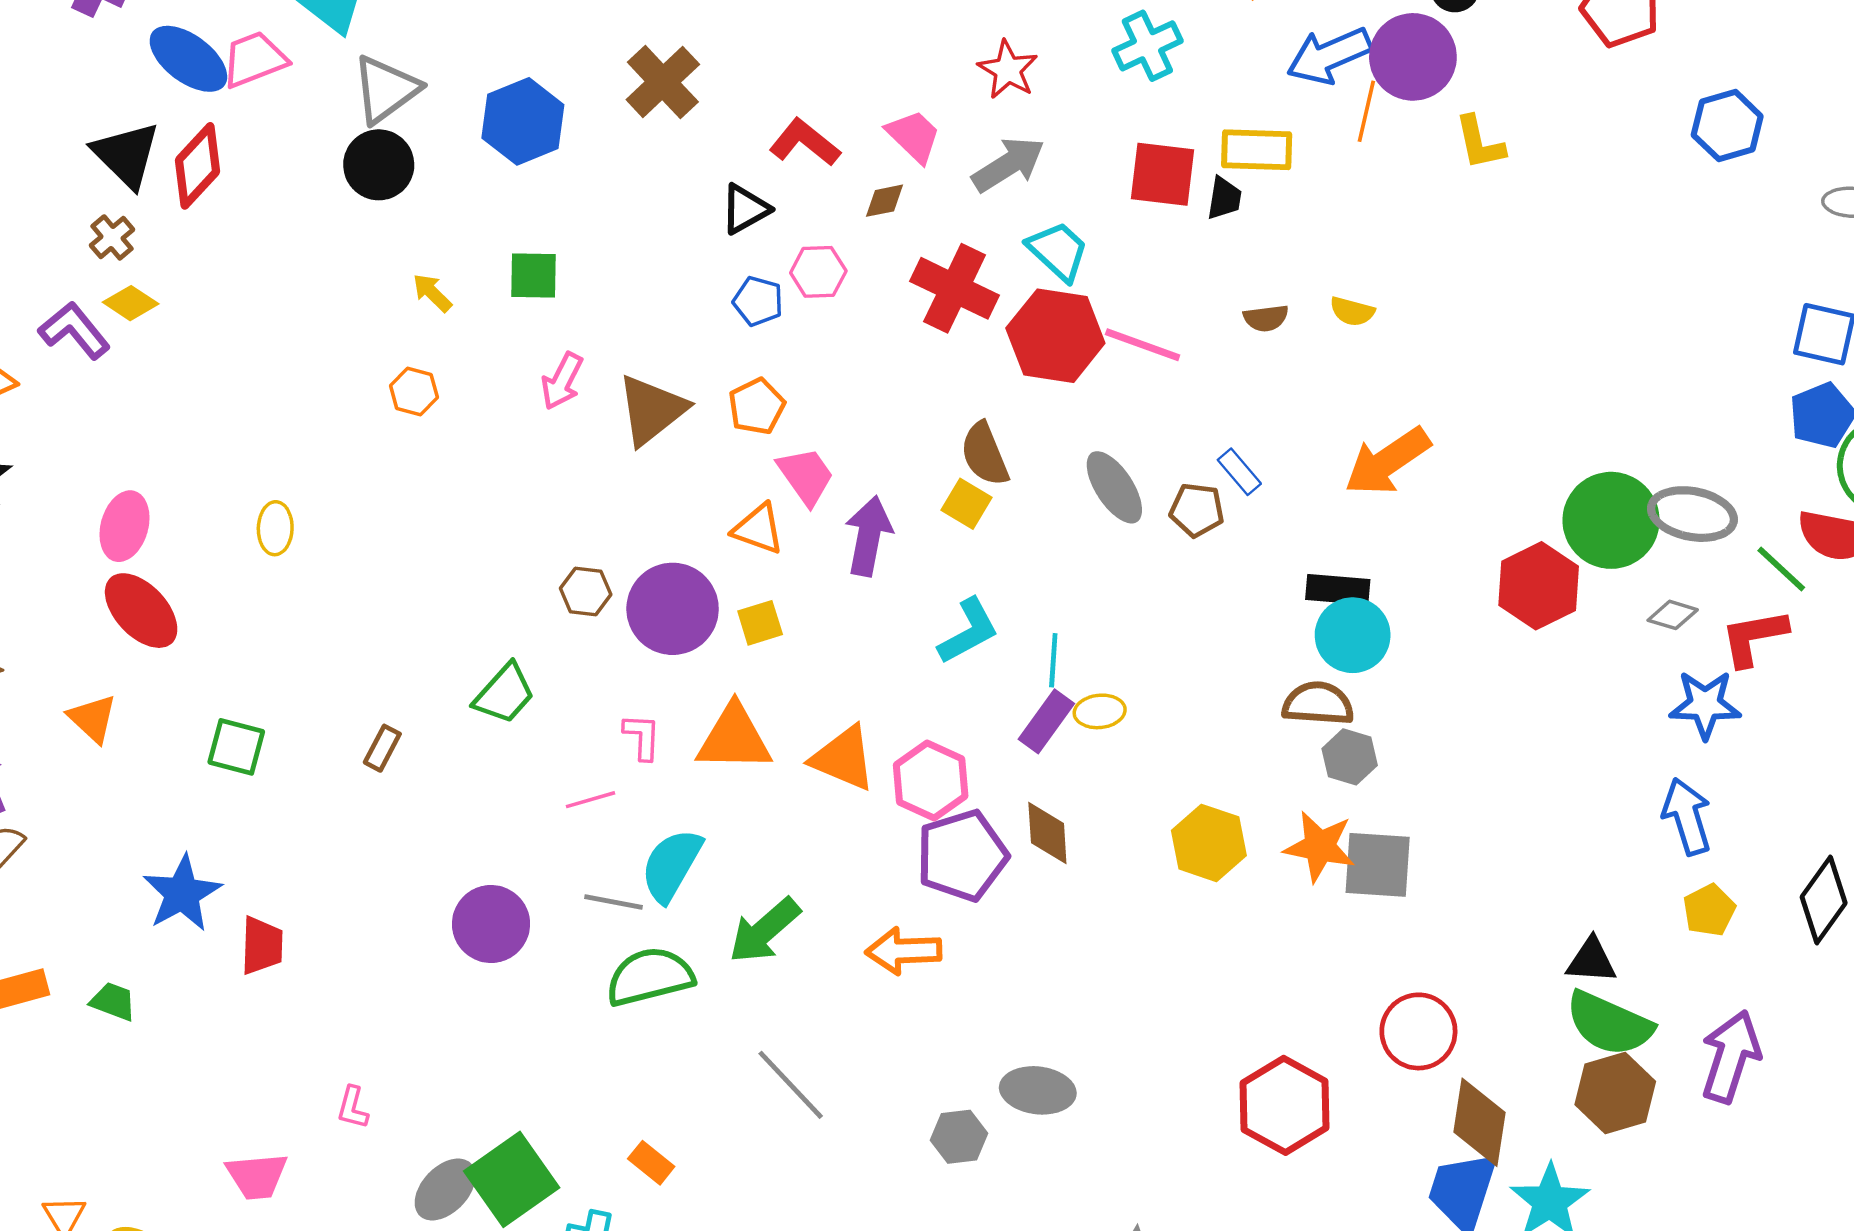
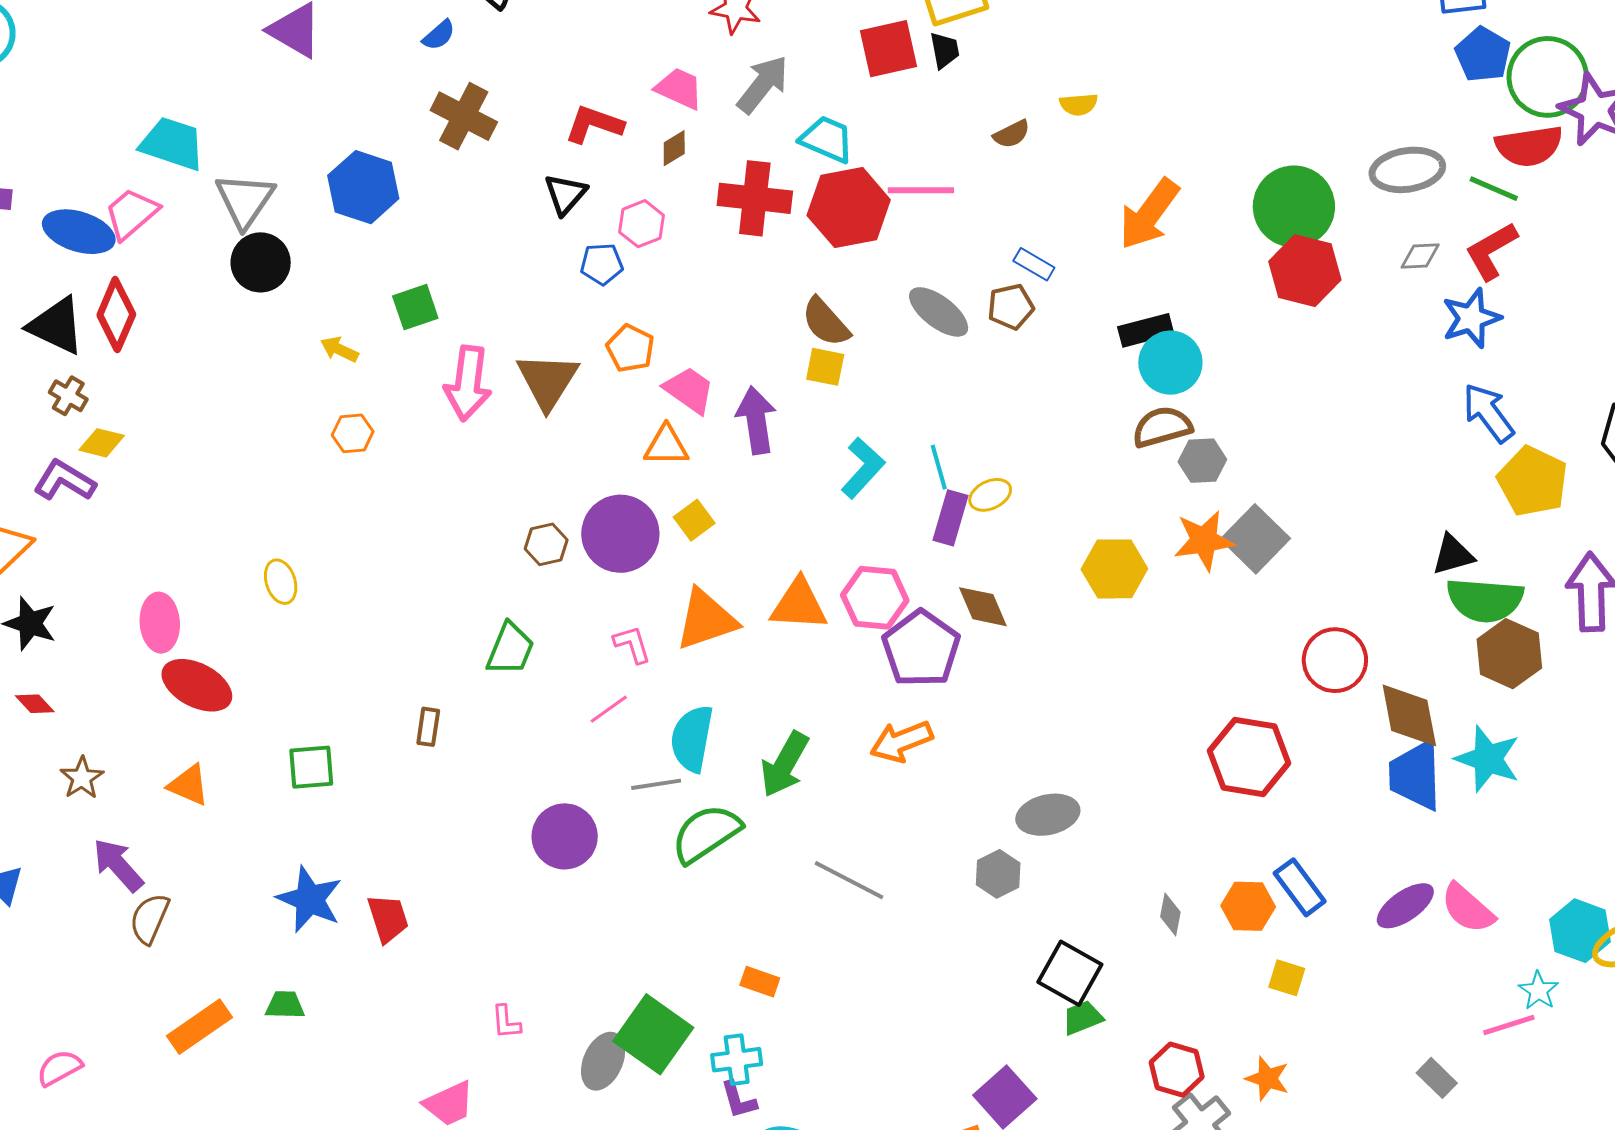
pink arrow: (562, 381) -> (468, 383), size x1.5
green circle: (1611, 520) -> (1294, 207), moved
gray square: (1378, 865) -> (1255, 539), turned -30
yellow pentagon: (1709, 910) -> (1533, 481), size x1.6

